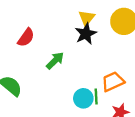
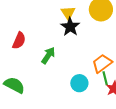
green line: (96, 97) -> (105, 78), moved

